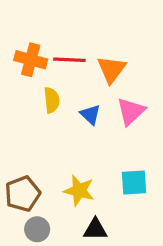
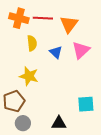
cyan square: (134, 182) -> (86, 104), moved
yellow star: (79, 191) -> (29, 76), moved

